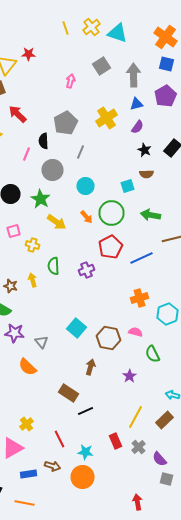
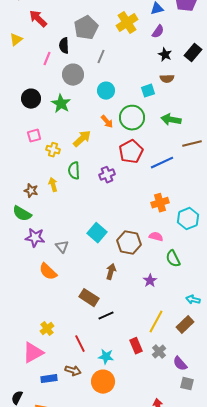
yellow arrow: (56, 222) -> (82, 139), moved, turned -78

